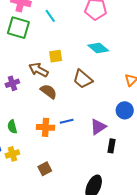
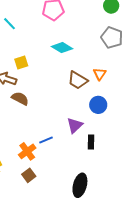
brown trapezoid: (83, 79) -> (78, 80), moved
blue line: (67, 121) -> (46, 140), moved
orange cross: (46, 127) -> (27, 151), moved, turned -30

